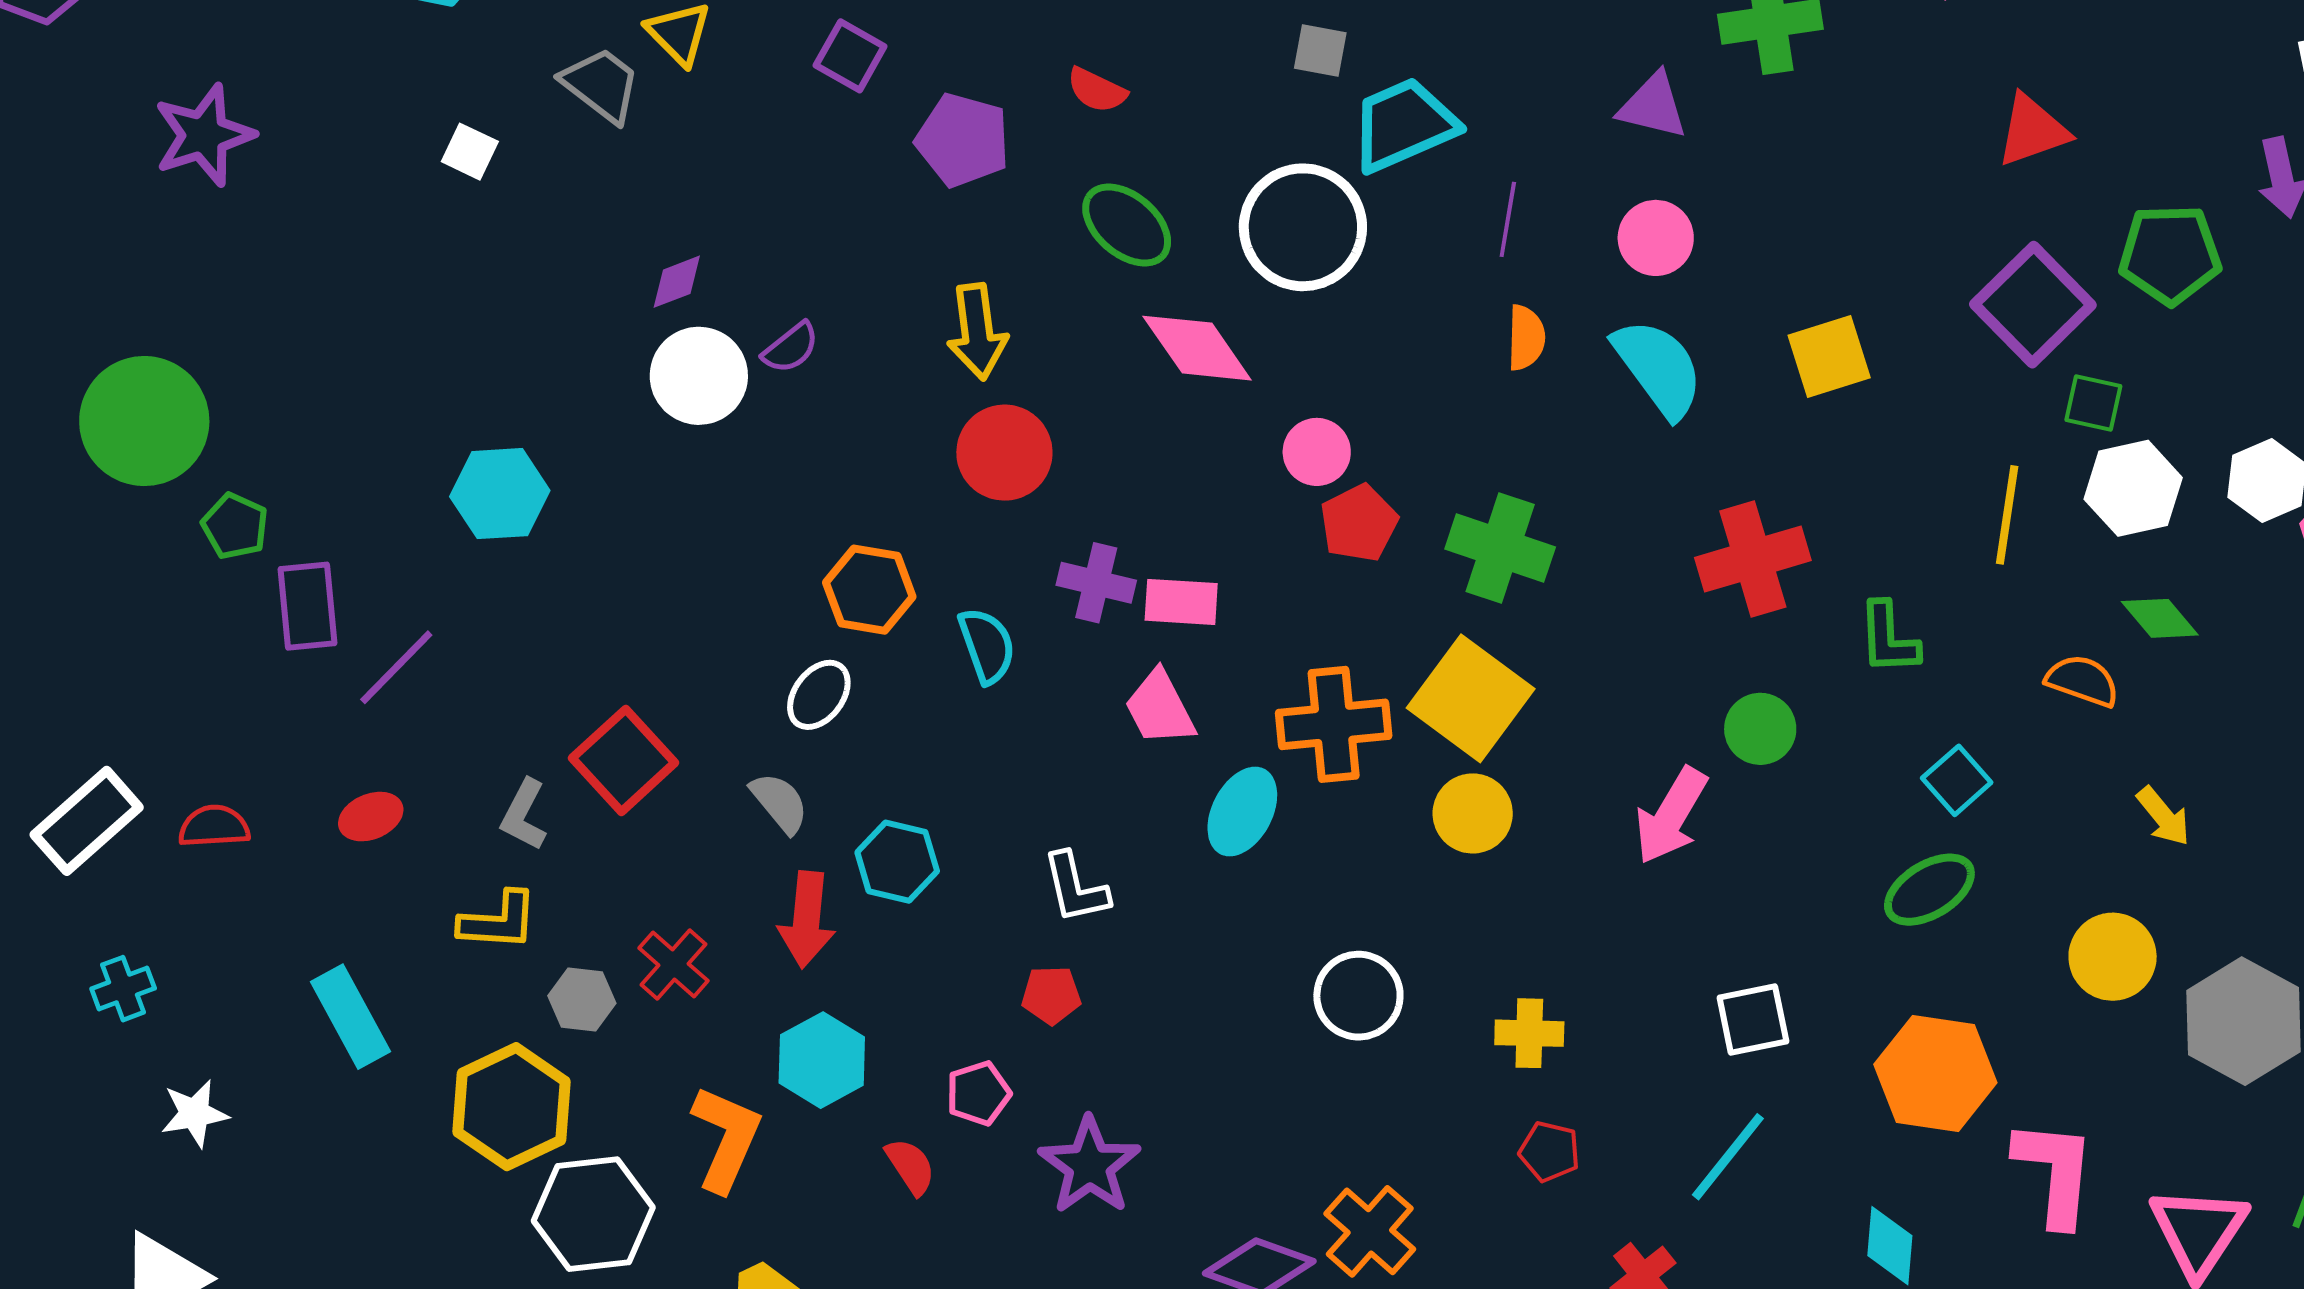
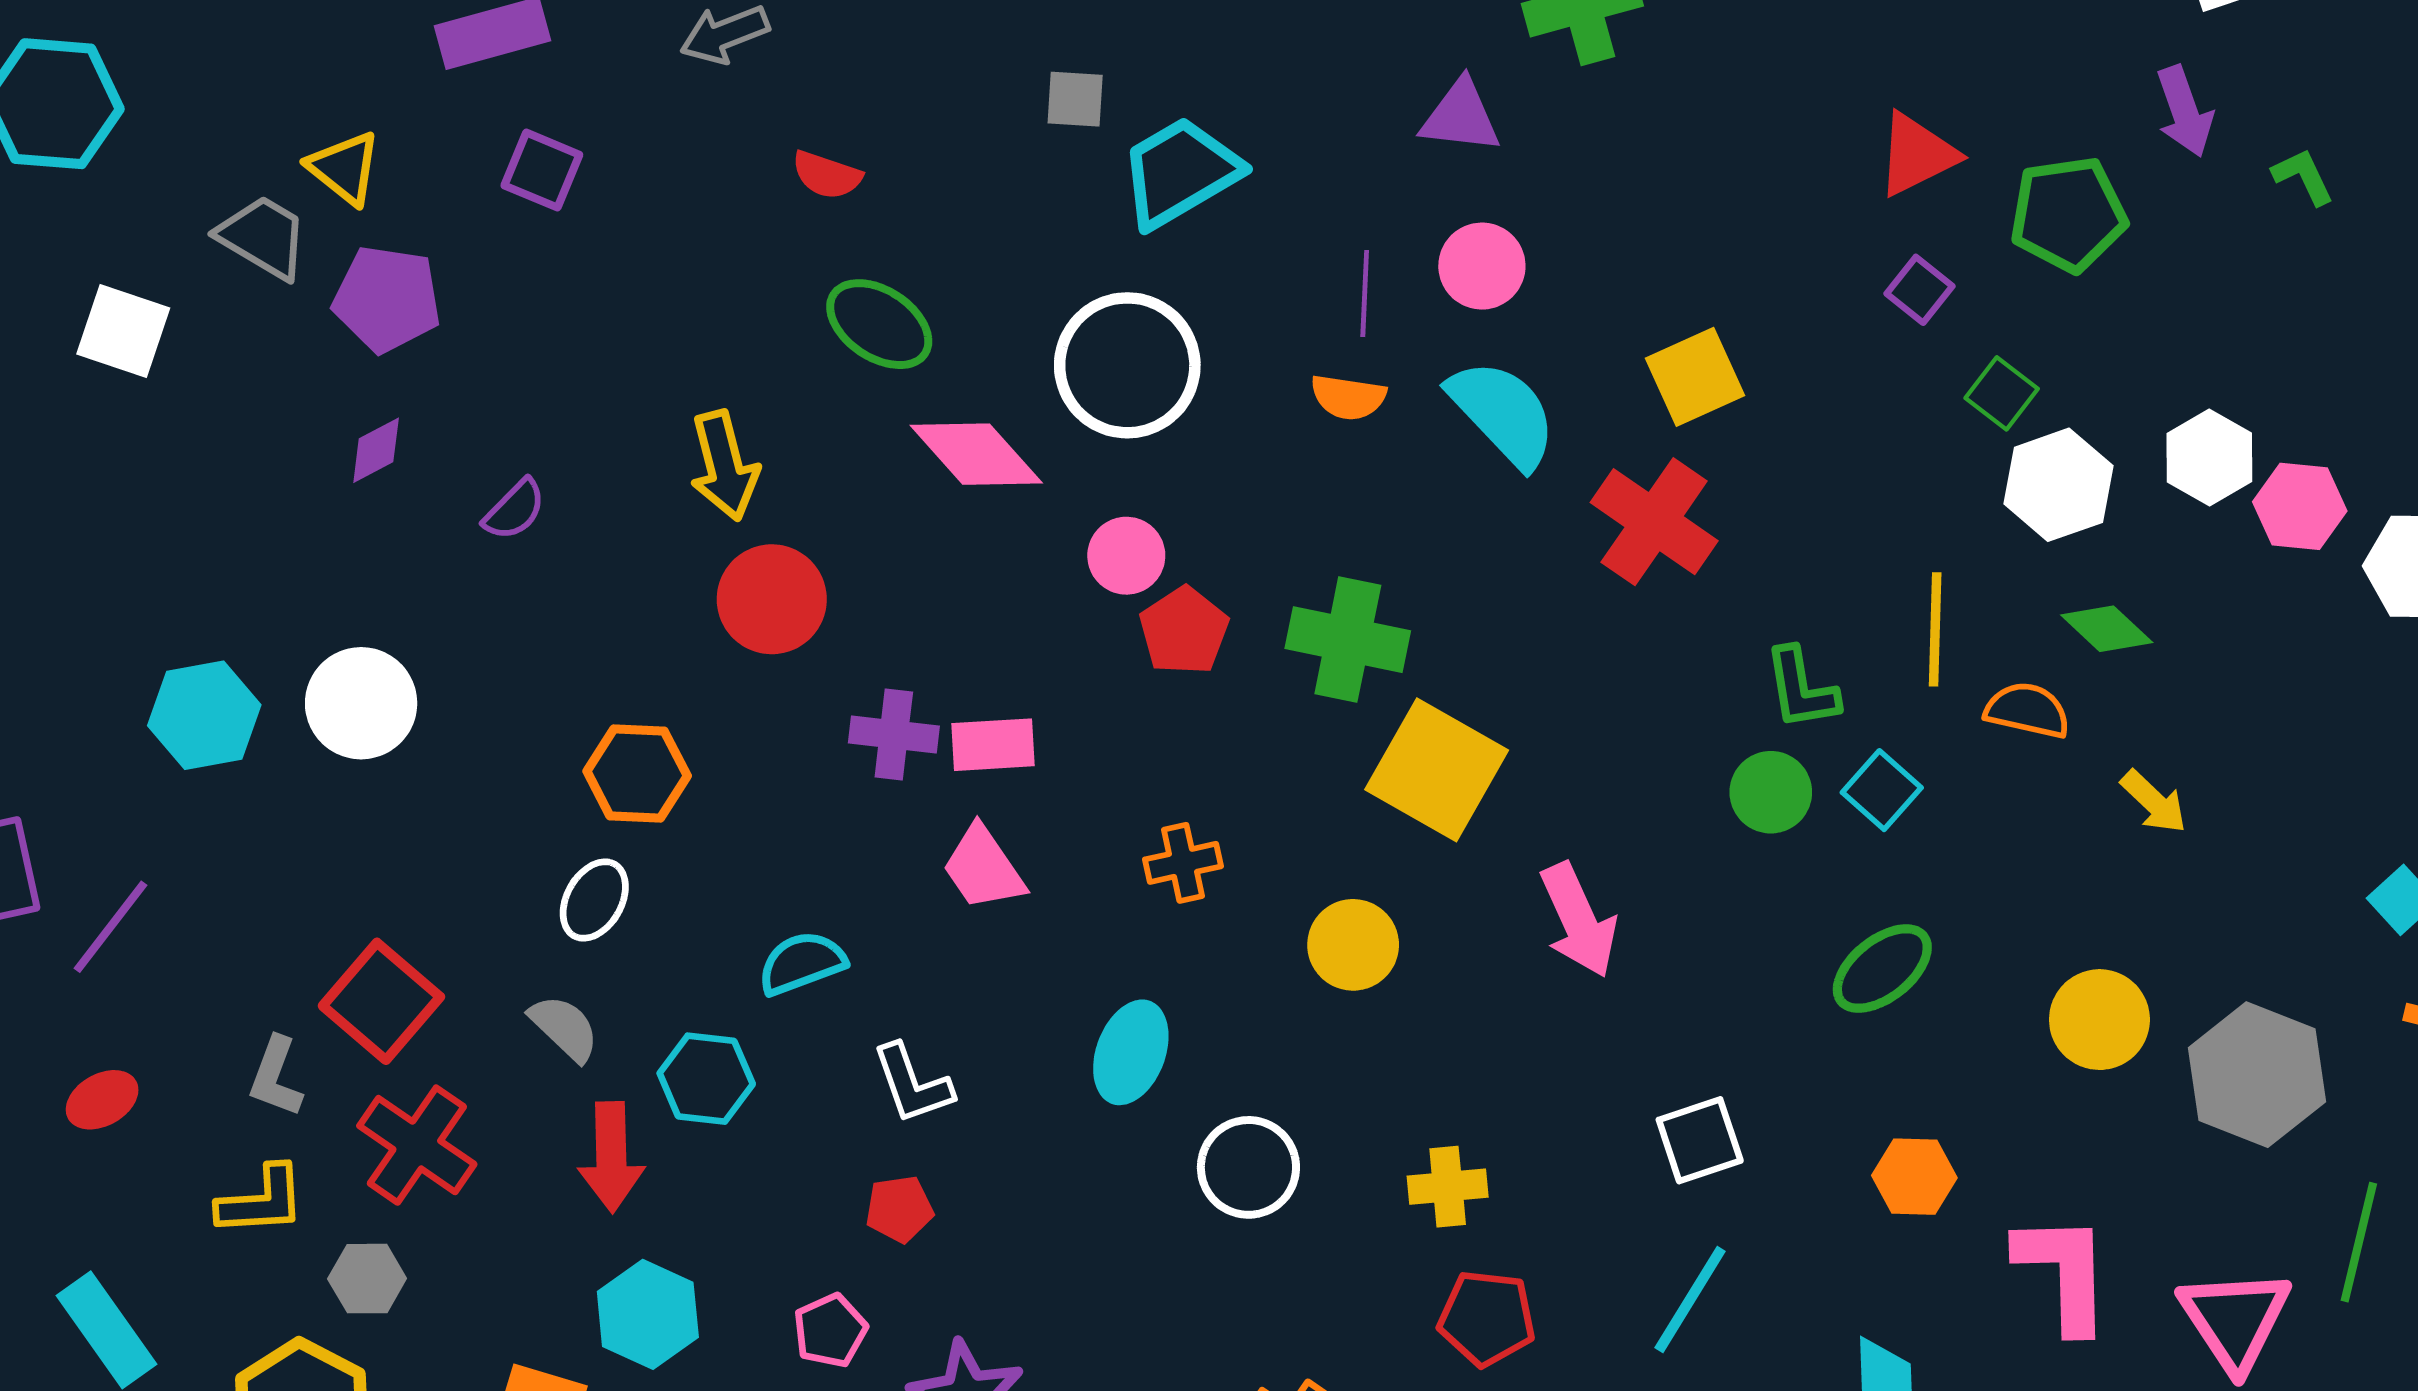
red triangle: (2032, 130) -> (1917, 155), moved
purple pentagon: (963, 140) -> (387, 299), moved
white square: (470, 152) -> (123, 331), size x1.5
purple line: (1508, 219) -> (1365, 294), moved
white circle: (1303, 227) -> (1127, 365), moved
purple square: (2033, 305) -> (1920, 290), size x0.5
orange semicircle: (1526, 338) -> (1348, 397), turned 104
white circle: (699, 376) -> (361, 703), moved
green square: (2093, 403) -> (2002, 393), turned 32
yellow line: (2007, 515) -> (1935, 629), moved
red cross: (1753, 559) -> (1654, 522), moved, turned -32
cyan semicircle: (987, 645) -> (802, 963), moved, turned -84
yellow square: (1471, 698) -> (1437, 770), moved
orange cross: (1334, 724) -> (1183, 863), size x0.6
green circle: (1760, 729) -> (1771, 792), moved
cyan square: (1957, 780) -> (1882, 790), moved
cyan ellipse: (1242, 812) -> (1131, 1052), moved
pink arrow: (1671, 816) -> (1579, 920), turned -48
yellow arrow: (2163, 816) -> (2154, 802), moved
red cross: (673, 964) -> (417, 1145), moved, size x1.4
orange hexagon: (1935, 1074) -> (1914, 1177), size x0.6
red pentagon: (1549, 1151) -> (1487, 1318), size x1.4

